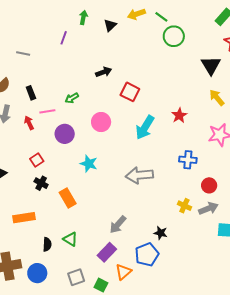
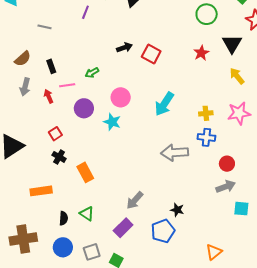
green circle: (174, 36) -> (207, 14), moved
red square: (130, 92) -> (151, 54), moved
red star: (179, 115) -> (201, 53), moved
cyan star: (89, 164) -> (112, 122), moved
gray arrow: (139, 175) -> (175, 153), moved
yellow cross: (184, 206) -> (206, 113), moved, turned -32
orange triangle: (123, 272) -> (214, 252), moved
blue circle: (37, 273) -> (63, 247), moved

